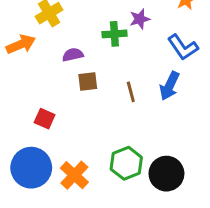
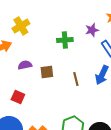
purple star: (140, 19) -> (92, 30), moved
purple semicircle: (73, 55) -> (25, 65), moved

